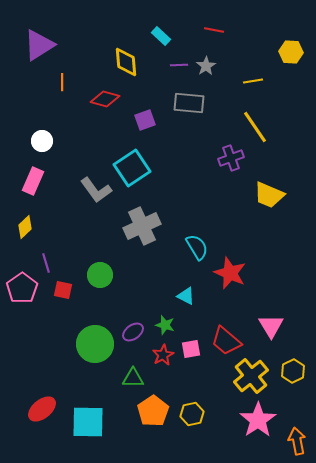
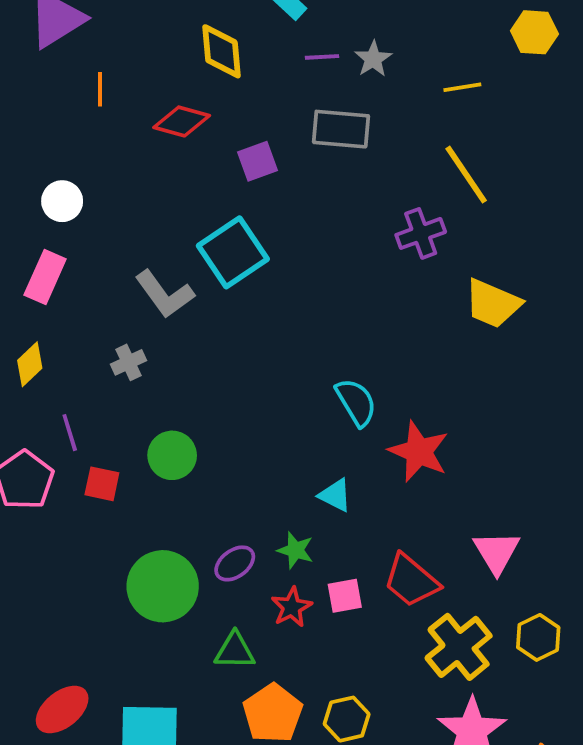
gray cross: (142, 226) -> (128, 362), moved, size x0.5

